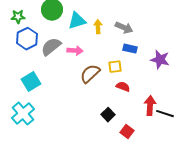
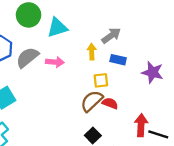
yellow arrow: (98, 27) -> (92, 52), moved
gray arrow: (124, 28) -> (111, 36), turned -60
brown semicircle: (90, 74) -> (92, 101), moved

